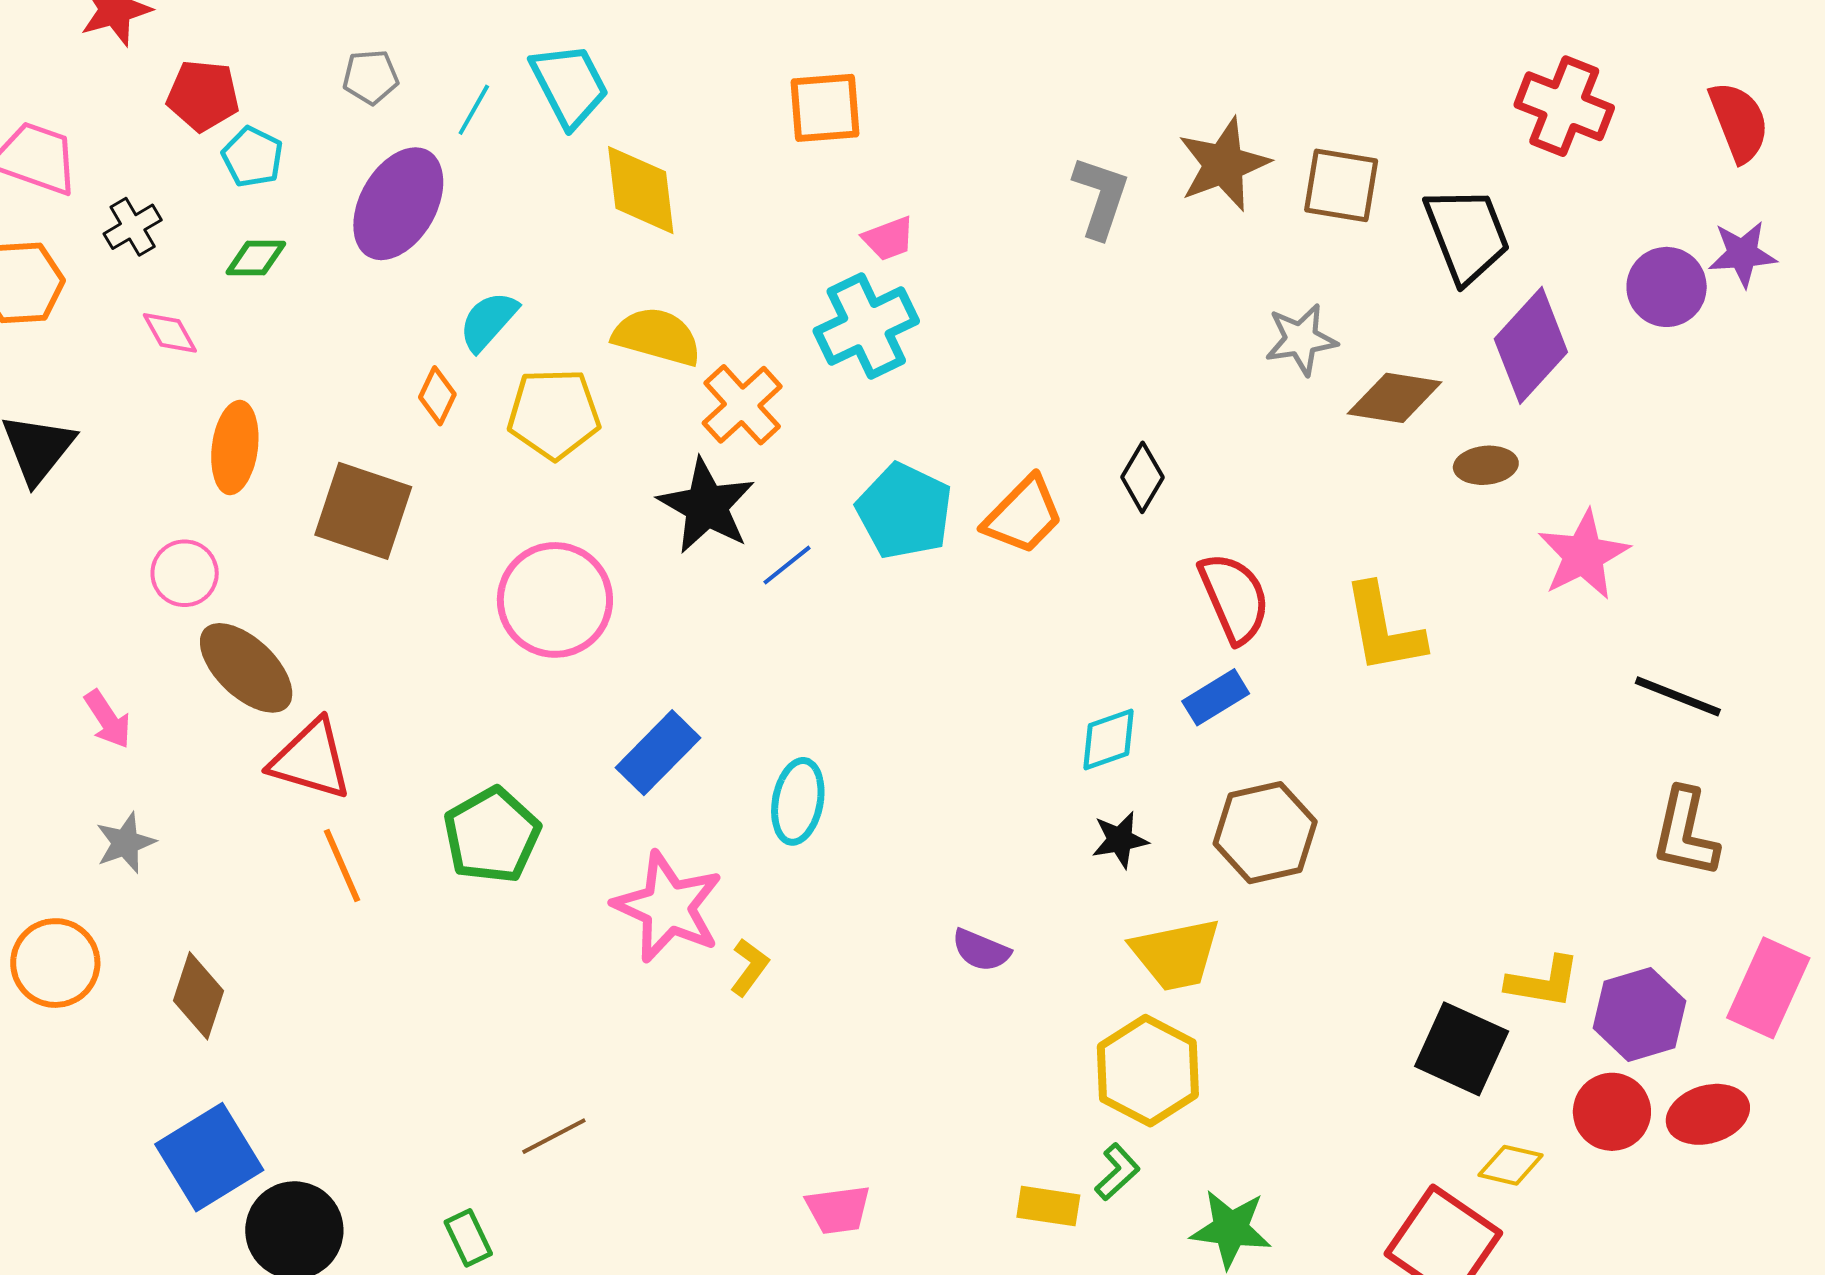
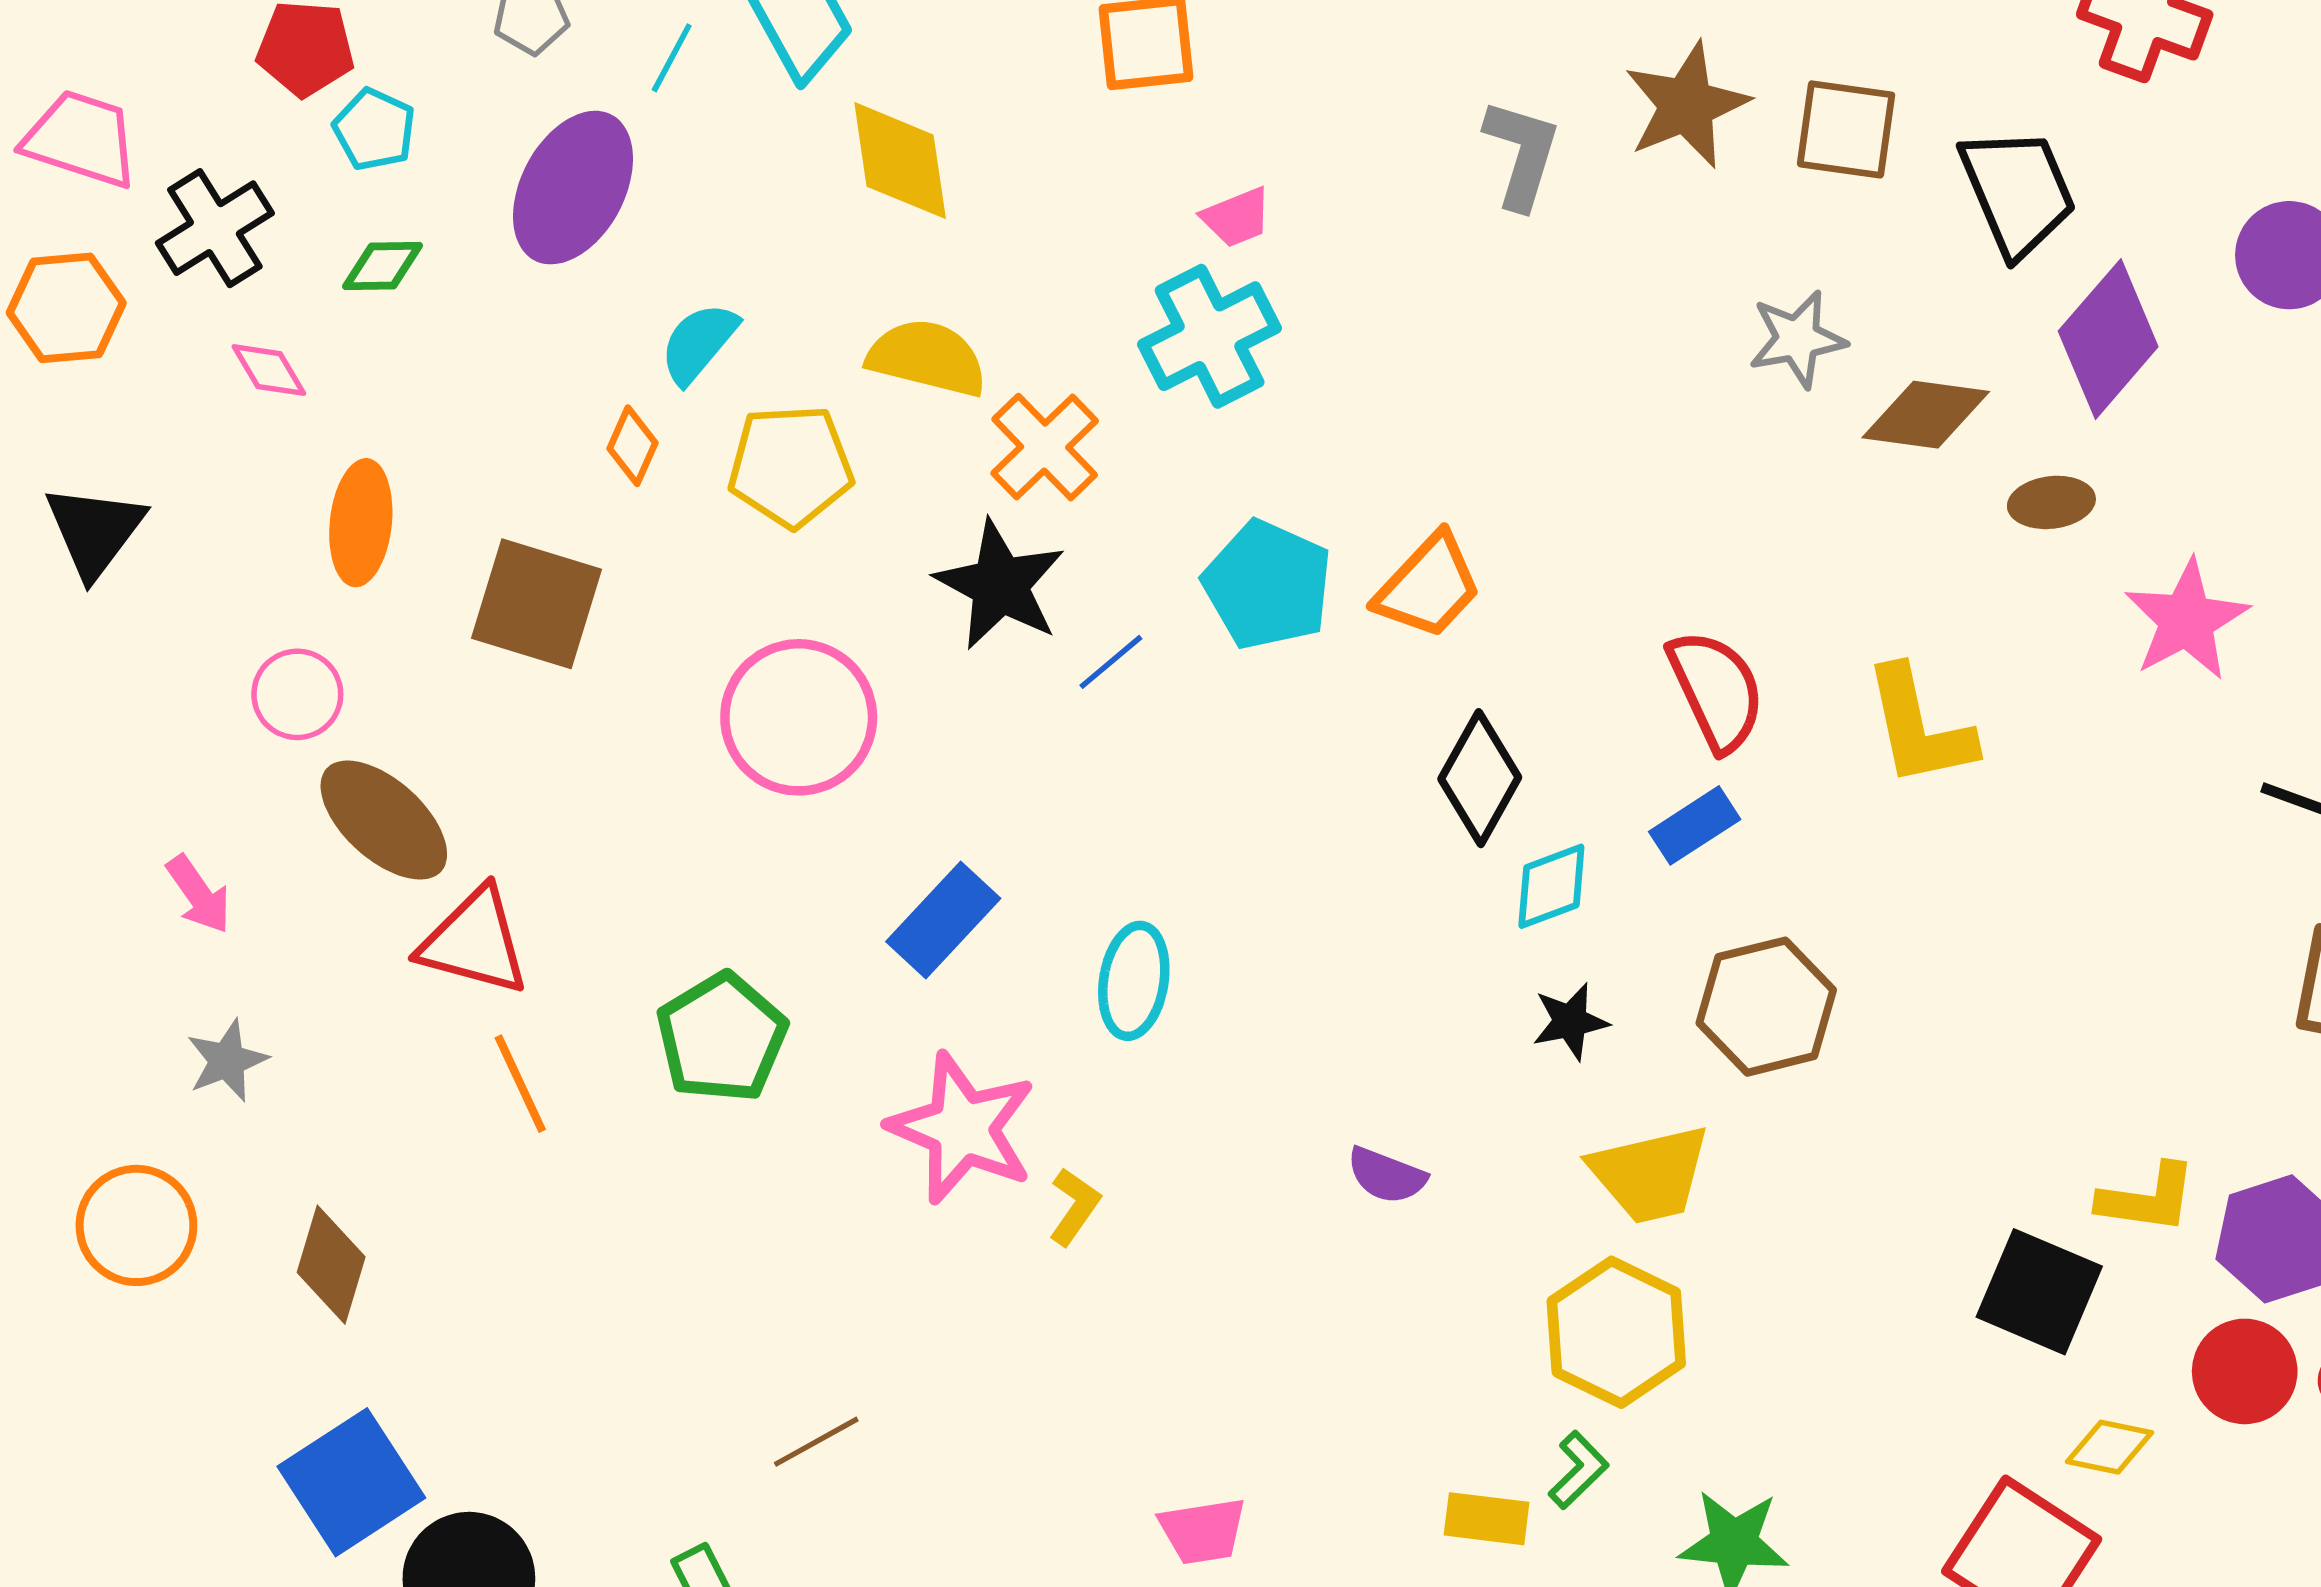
black cross: (133, 227) -> (215, 228), size x1.5
black diamond: (1142, 477) -> (1480, 778), moved, size x1.4

